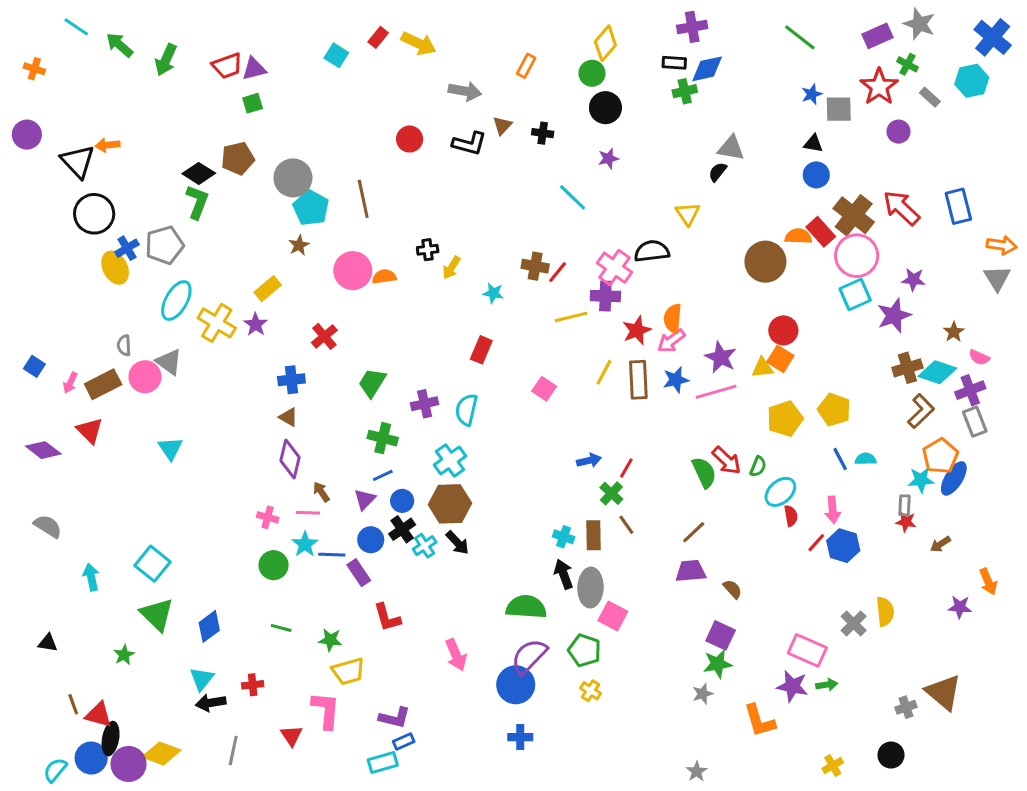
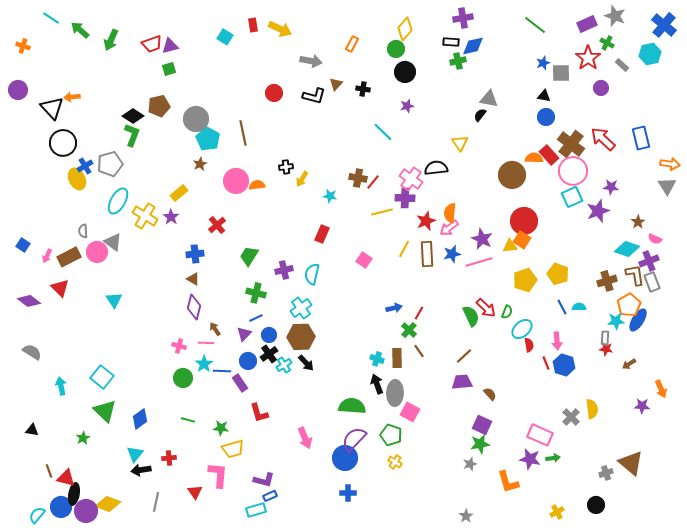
red rectangle: (378, 37) -> (253, 25), turned -48
red circle: (783, 330) -> (524, 221), size x1.4
brown cross: (907, 368) -> (607, 281), moved
brown L-shape: (921, 411) -> (635, 275), moved, turned -55
red line: (816, 543) -> (546, 363), turned -64

